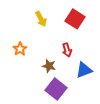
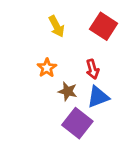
orange star: (20, 49) -> (47, 68), moved
blue triangle: (84, 70) -> (98, 97), moved

